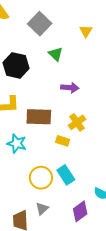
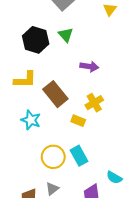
green triangle: (56, 54) -> (66, 35), moved
brown rectangle: (39, 117) -> (55, 94), turned 45

